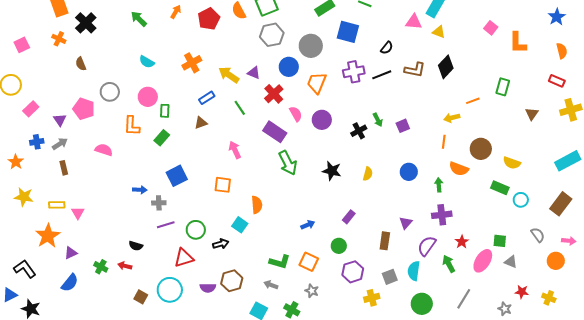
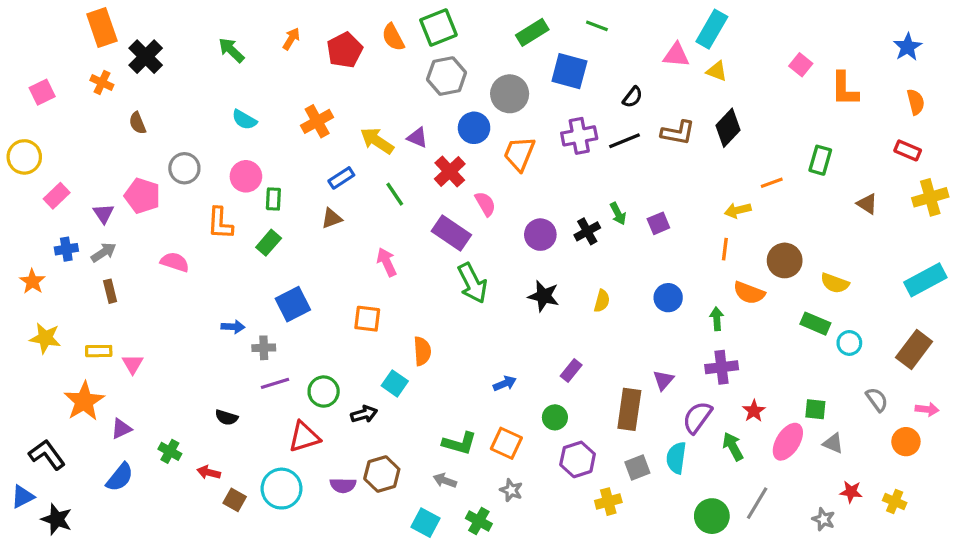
brown triangle: (532, 114) -> (867, 204), turned -32
purple circle: (322, 120) -> (540, 235), moved
brown rectangle: (385, 241) -> (629, 409), size x1.4
red arrow: (125, 266) -> (209, 472), moved
green circle: (422, 304) -> (712, 516), moved

